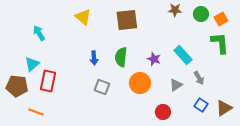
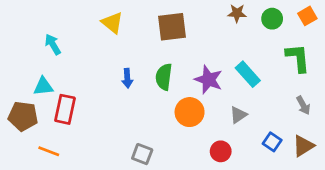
orange square: (221, 19) -> (307, 16), moved
purple star: (154, 59) -> (208, 80), size x1.5
cyan triangle: (32, 64) -> (43, 86), turned 35
gray arrow: (199, 78) -> (303, 105), moved
gray square: (102, 87) -> (142, 154), moved

